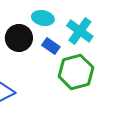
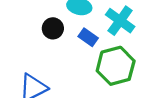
black circle: (19, 38) -> (53, 28), size x0.7

